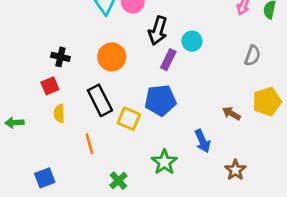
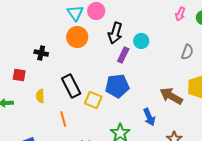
orange circle: (112, 57) -> (77, 37), moved
red square: (50, 86) -> (19, 75), moved, turned 32
brown arrow: (231, 113) -> (171, 96), size x1.6

